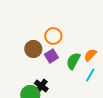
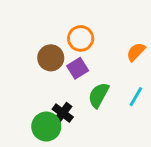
orange semicircle: (90, 55) -> (136, 52), moved
green semicircle: (73, 61) -> (99, 95), moved

